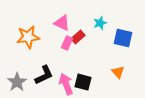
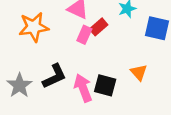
orange triangle: (118, 72) -> (139, 72), moved

